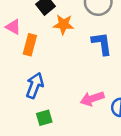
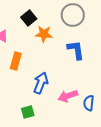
orange rectangle: (30, 45) -> (16, 61), moved
blue arrow: (35, 86) -> (41, 83), moved

